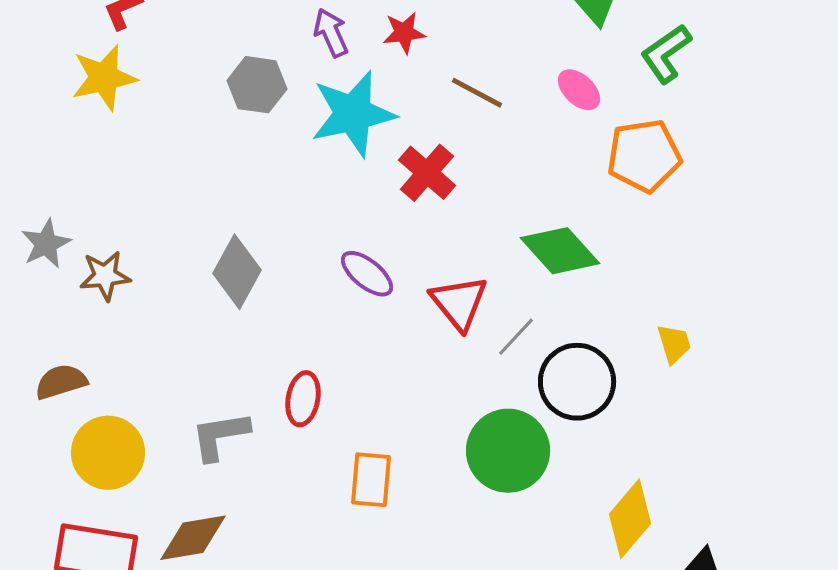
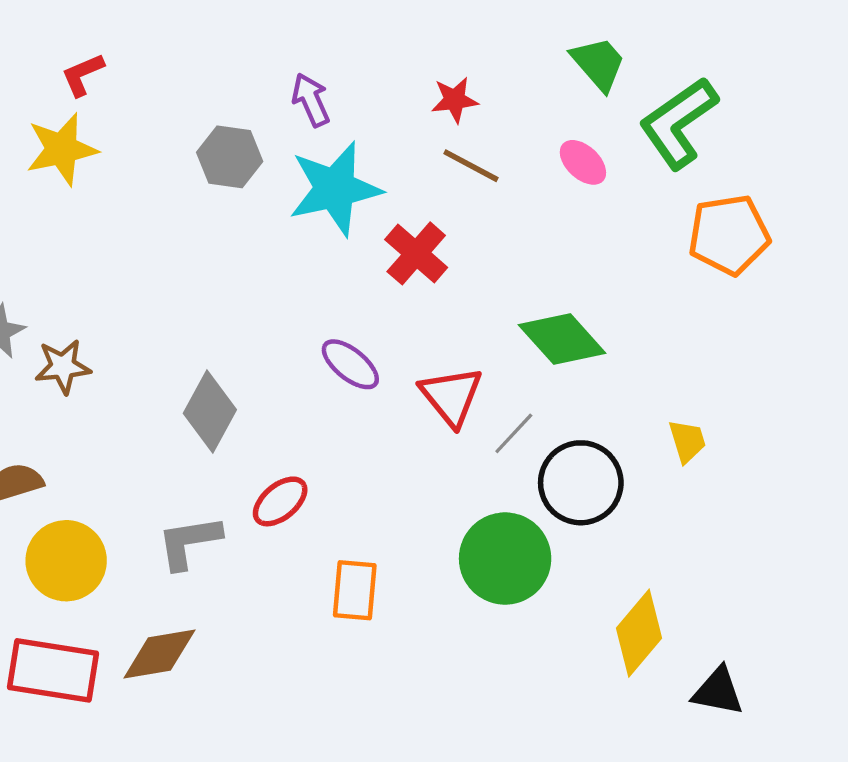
red star: (404, 33) -> (455, 100), moved
green L-shape: (666, 54) -> (678, 123), size x1.4
orange pentagon: (644, 156) -> (729, 235), moved
gray diamond: (237, 272) -> (210, 411), moved
red ellipse: (303, 399) -> (280, 501), turned 40

